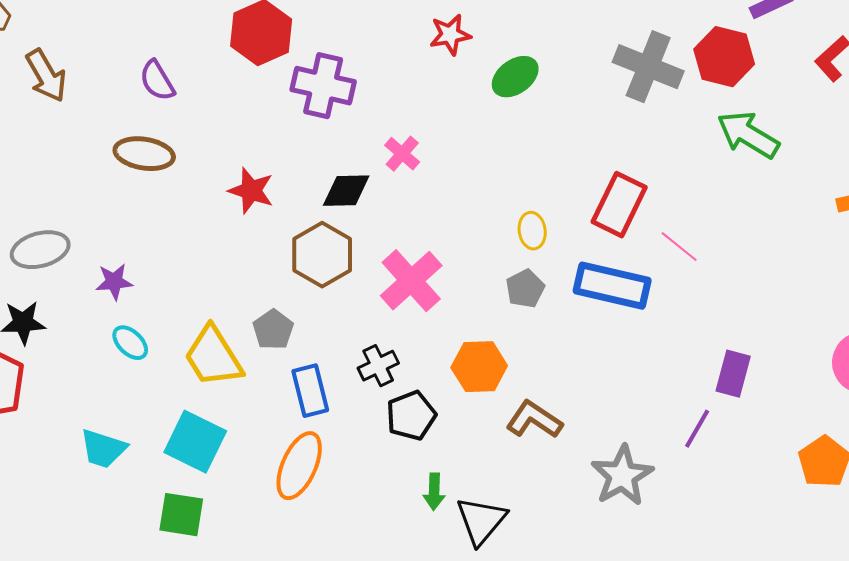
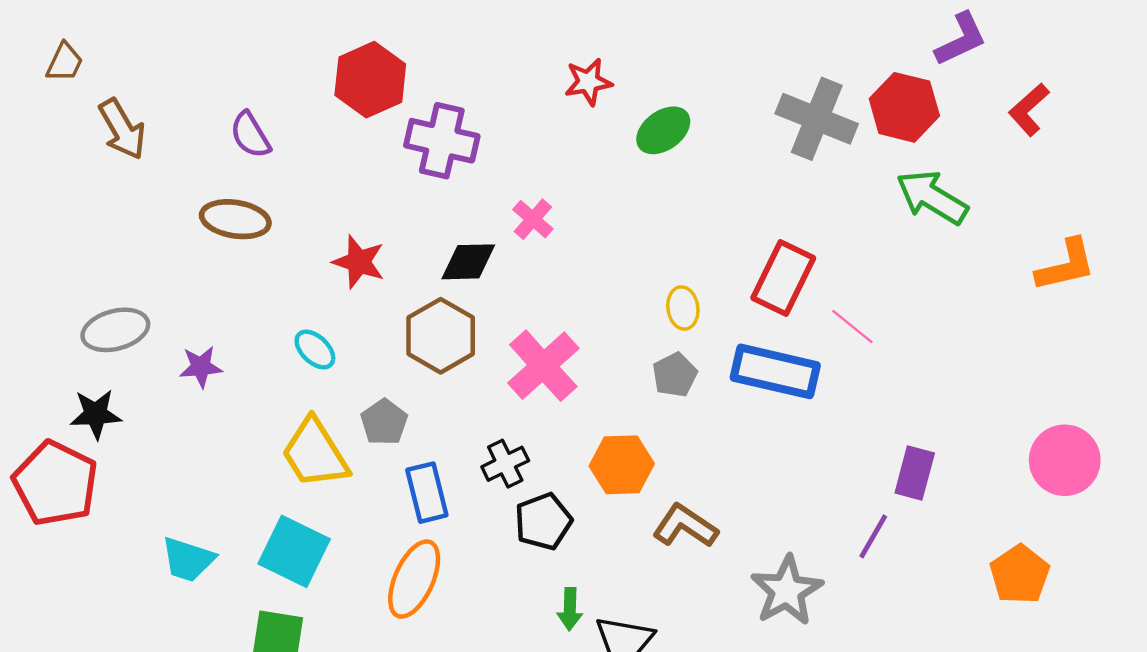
cyan ellipse: (130, 343) -> (315, 350), moved

